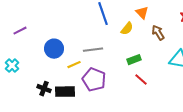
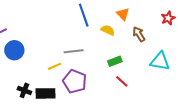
yellow semicircle: (127, 29) -> (108, 30), turned -104
blue circle: (54, 49) -> (14, 50), moved

